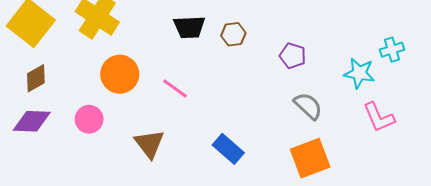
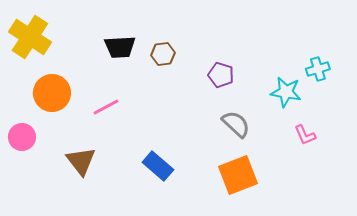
pink line: (175, 89) -> (106, 107), turned -64
pink L-shape: (379, 117) -> (305, 135), size x0.7

